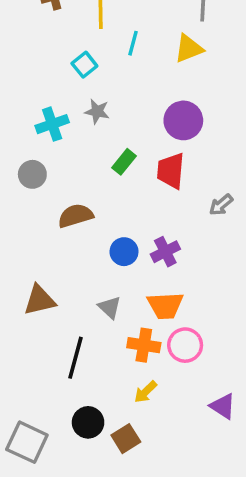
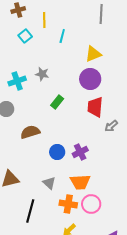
yellow triangle: (189, 49) -> (93, 54), moved
cyan square: (84, 65) -> (25, 36), moved
red trapezoid: (171, 171) -> (95, 107), moved

